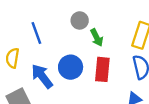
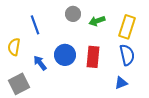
green arrow: (97, 38) -> (97, 21), moved, turned 98
blue arrow: (42, 76) -> (40, 63), size x0.7

